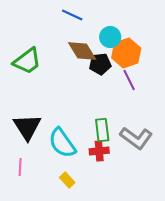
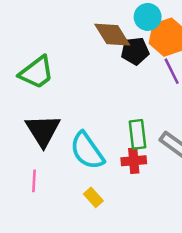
green trapezoid: (27, 61) -> (37, 72), moved

